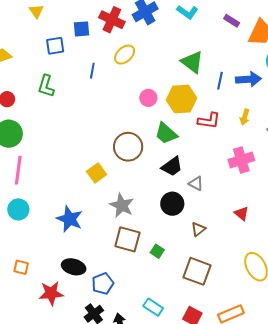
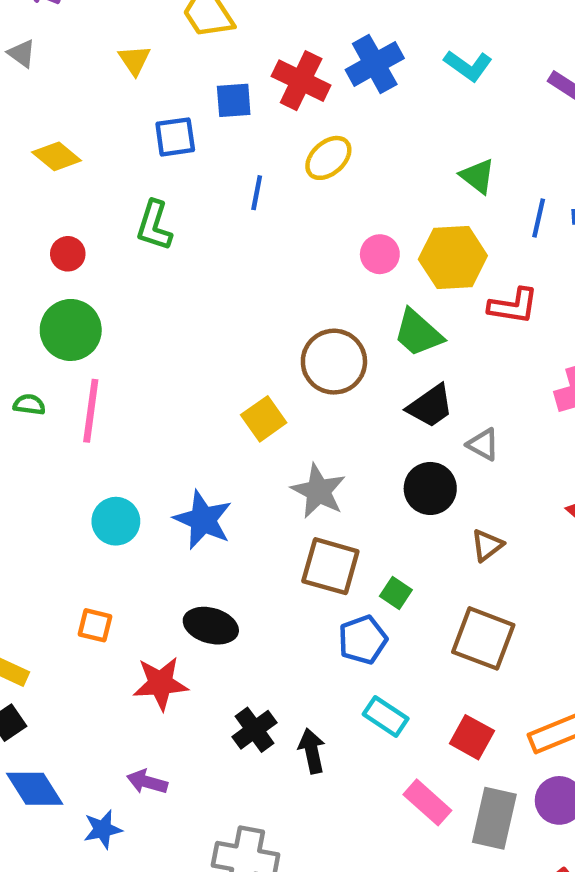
green triangle: (192, 62) -> (477, 176), size x0.7
cyan circle: (18, 209) -> (116, 521), moved
blue pentagon: (103, 284) -> (363, 640), moved

